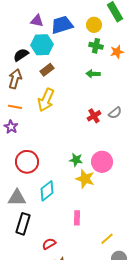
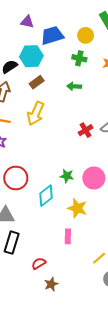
purple triangle: (37, 21) -> (27, 22), moved
green cross: (96, 46) -> (79, 58), moved
green arrow: (93, 74) -> (74, 86), moved
yellow star: (85, 179) -> (77, 208), moved
cyan diamond: (47, 191) -> (46, 196), moved

